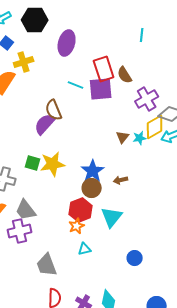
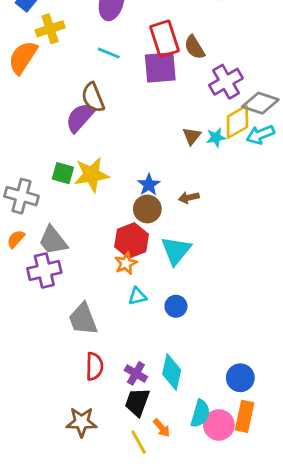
cyan line: (76, 85) -> (109, 53), moved
blue star: (93, 171) -> (149, 185), size x0.7
blue circle: (135, 258) -> (176, 306), moved

